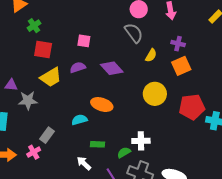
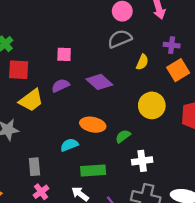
gray semicircle: (134, 33) -> (120, 39), turned -70
gray rectangle: (47, 135) -> (34, 167), turned -35
green rectangle: (98, 144) -> (93, 171), size x1.5
pink cross: (34, 152) -> (41, 192), moved
green semicircle: (124, 152) -> (123, 136), moved

